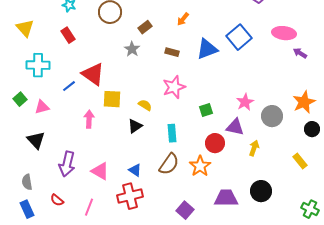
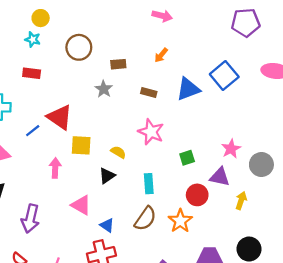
brown rectangle: (145, 27) -> (118, 64), turned 32
red rectangle: (68, 35) -> (32, 73), turned -49
pink star: (174, 87) -> (151, 132), turned -30
pink triangle: (100, 171) -> (81, 205), moved

